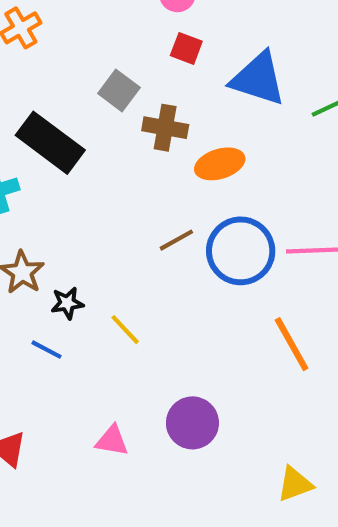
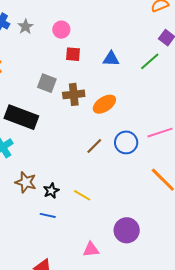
blue triangle: (258, 79) -> (111, 59), size x0.6
blue circle: (241, 251) -> (126, 142), size x0.7

